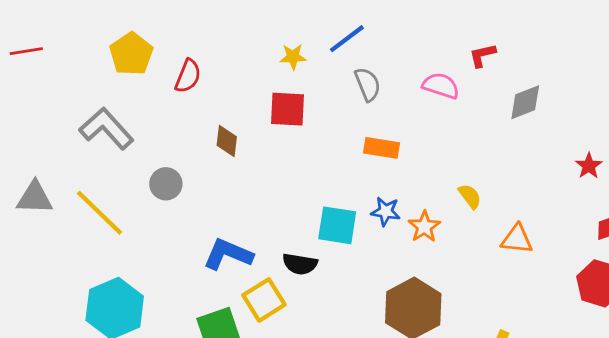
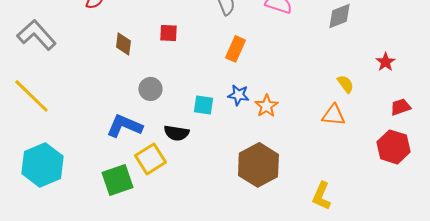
red square: (287, 109) -> (168, 33), moved, size x0.7
orange rectangle: (381, 148) -> (235, 49), turned -75
gray circle: (166, 184) -> (150, 89), moved
yellow semicircle: (470, 196) -> (345, 84), moved
cyan square: (337, 225) -> (203, 105), size x0.7

